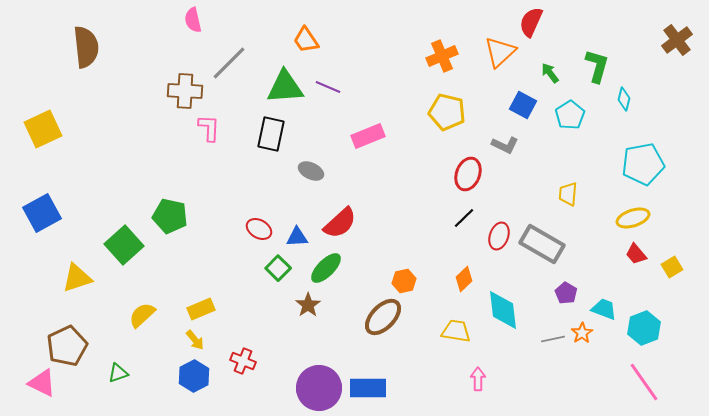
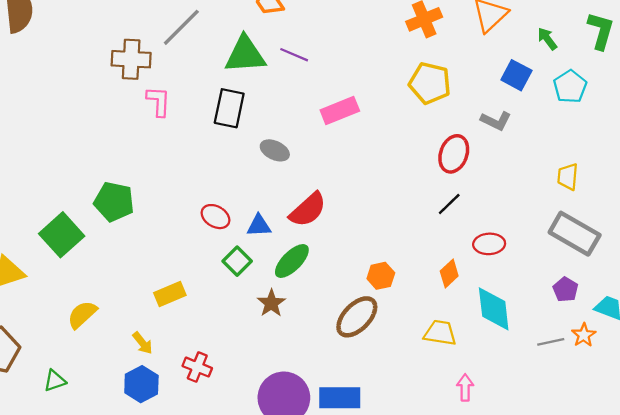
red ellipse: (499, 236) -> (489, 244), moved, turned 68
gray rectangle: (542, 244) -> (575, 234), moved
yellow rectangle: (201, 309) -> (170, 294), moved

